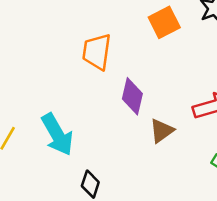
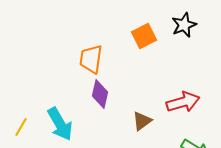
purple diamond: (132, 96) -> (100, 94), moved

